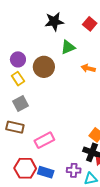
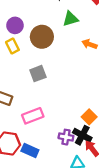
gray square: (21, 103) -> (38, 74), moved
purple cross: (74, 170) -> (66, 137), moved

